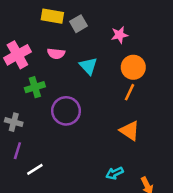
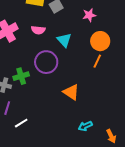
green cross: (35, 87) -> (21, 76), moved
purple circle: (66, 111) -> (46, 62), moved
orange triangle: (130, 131) -> (71, 92), moved

